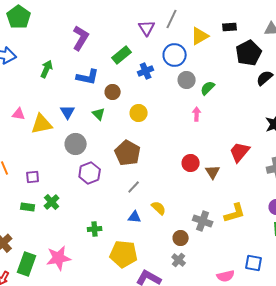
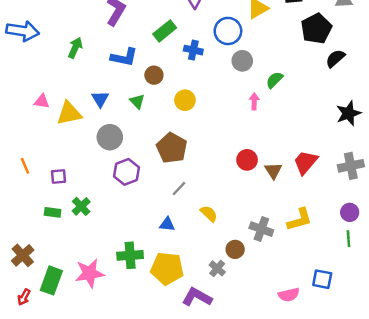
blue cross: (146, 71) -> (193, 50), turned 35
green semicircle: (208, 88) -> (274, 80), moved
red trapezoid: (240, 152) -> (306, 162), moved
blue triangle: (135, 217) -> (167, 224), moved
green cross: (95, 229) -> (130, 255), moved, size x1.5
gray cross: (179, 260) -> (217, 268), moved

